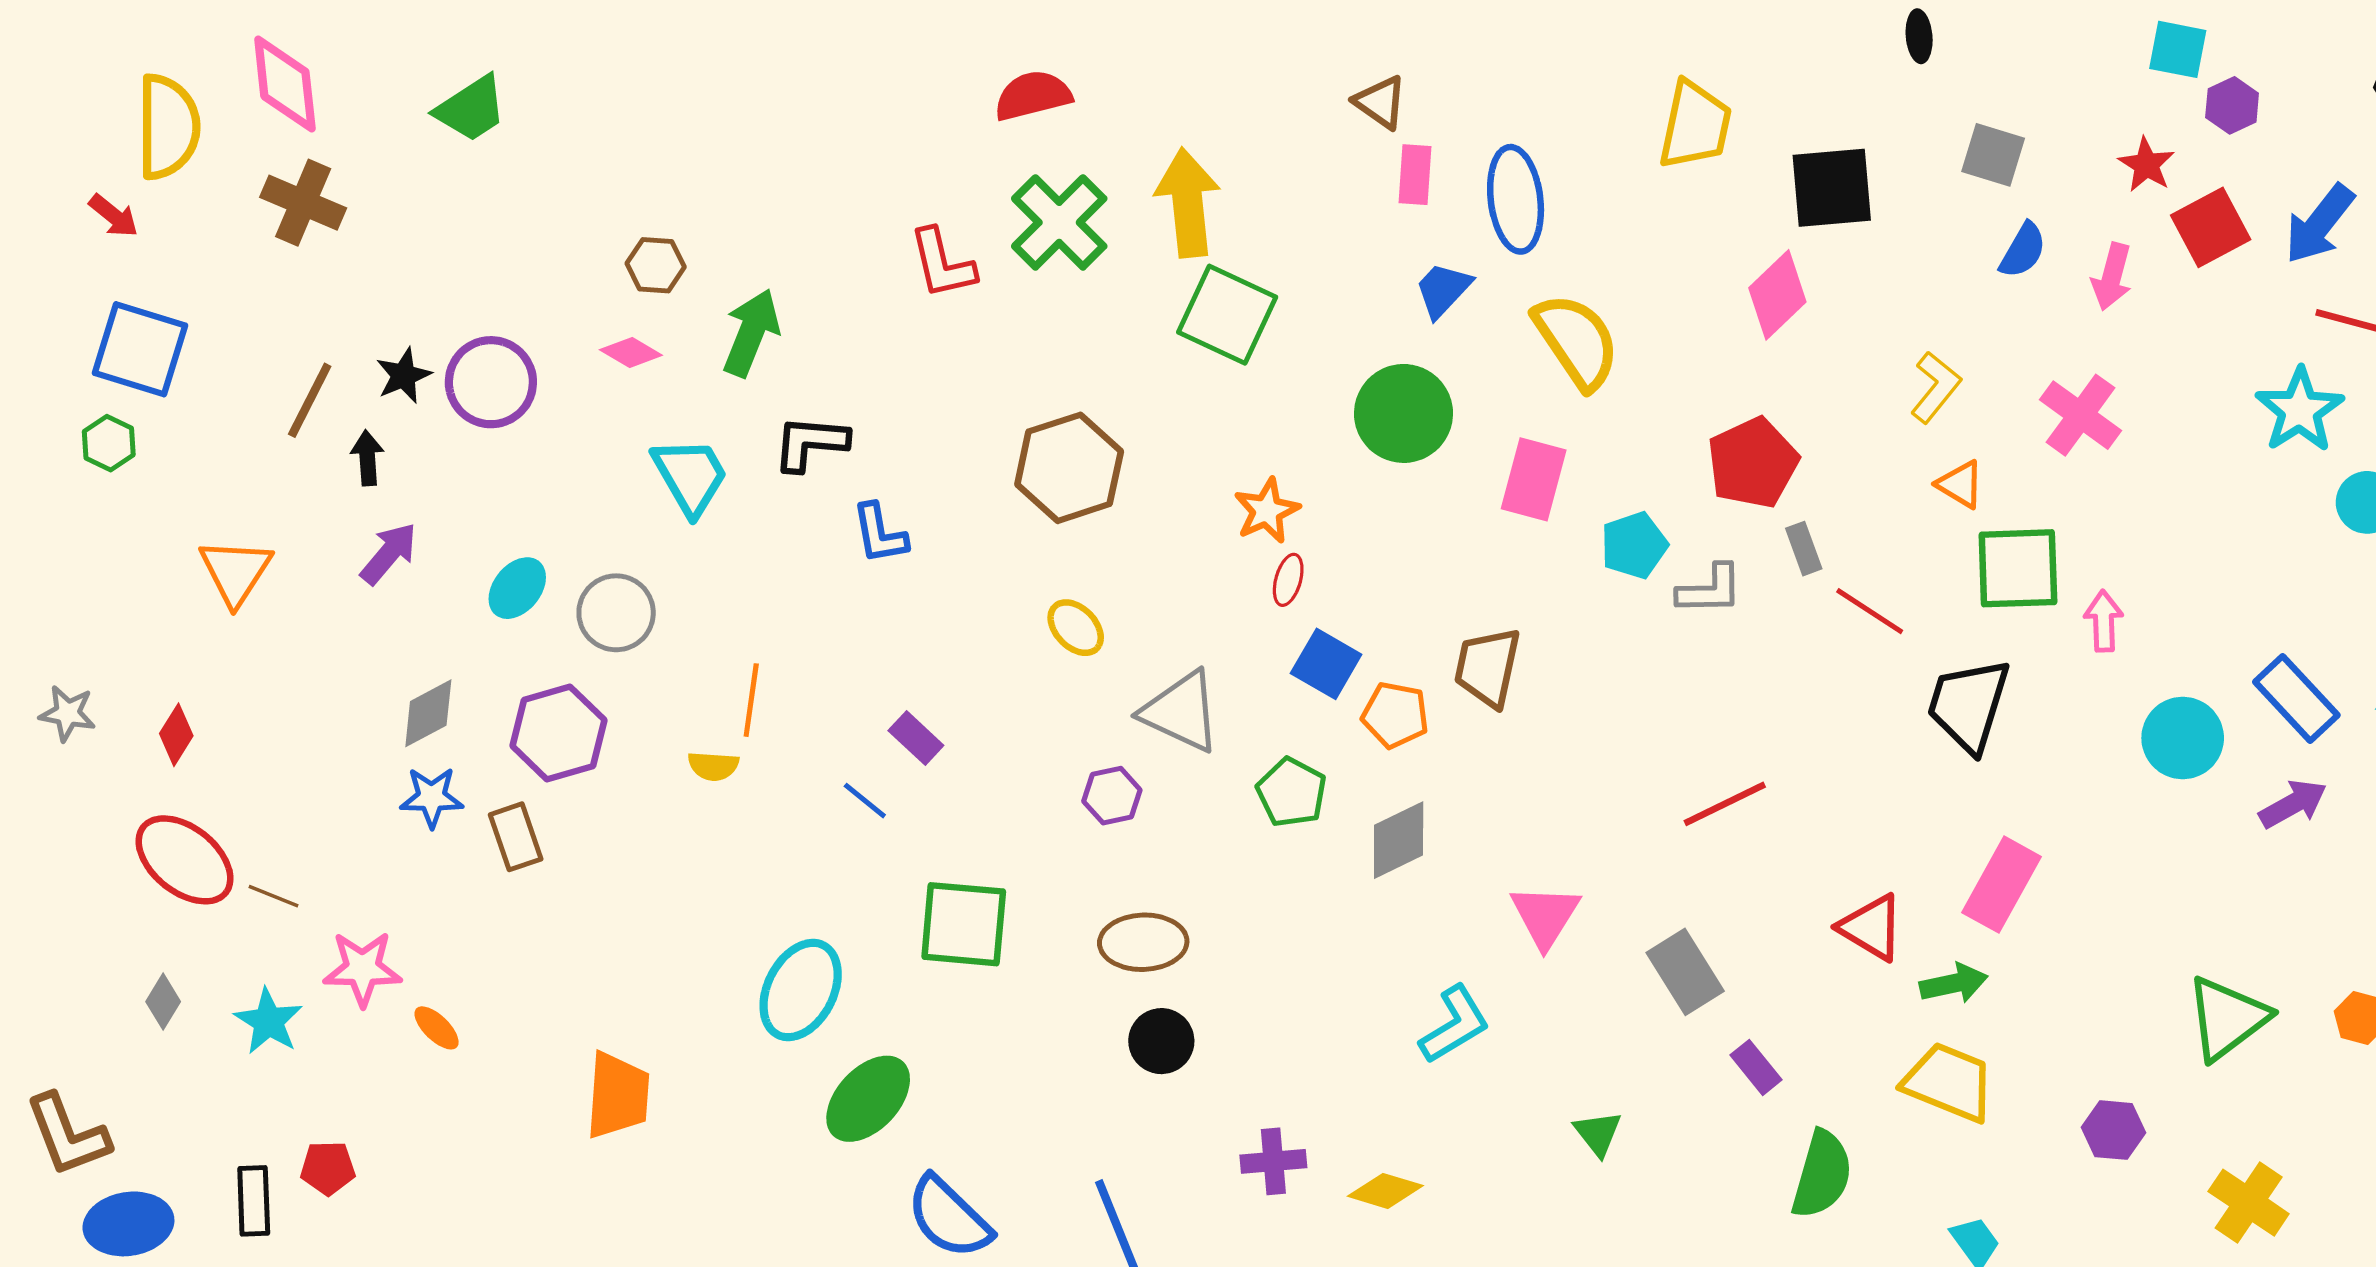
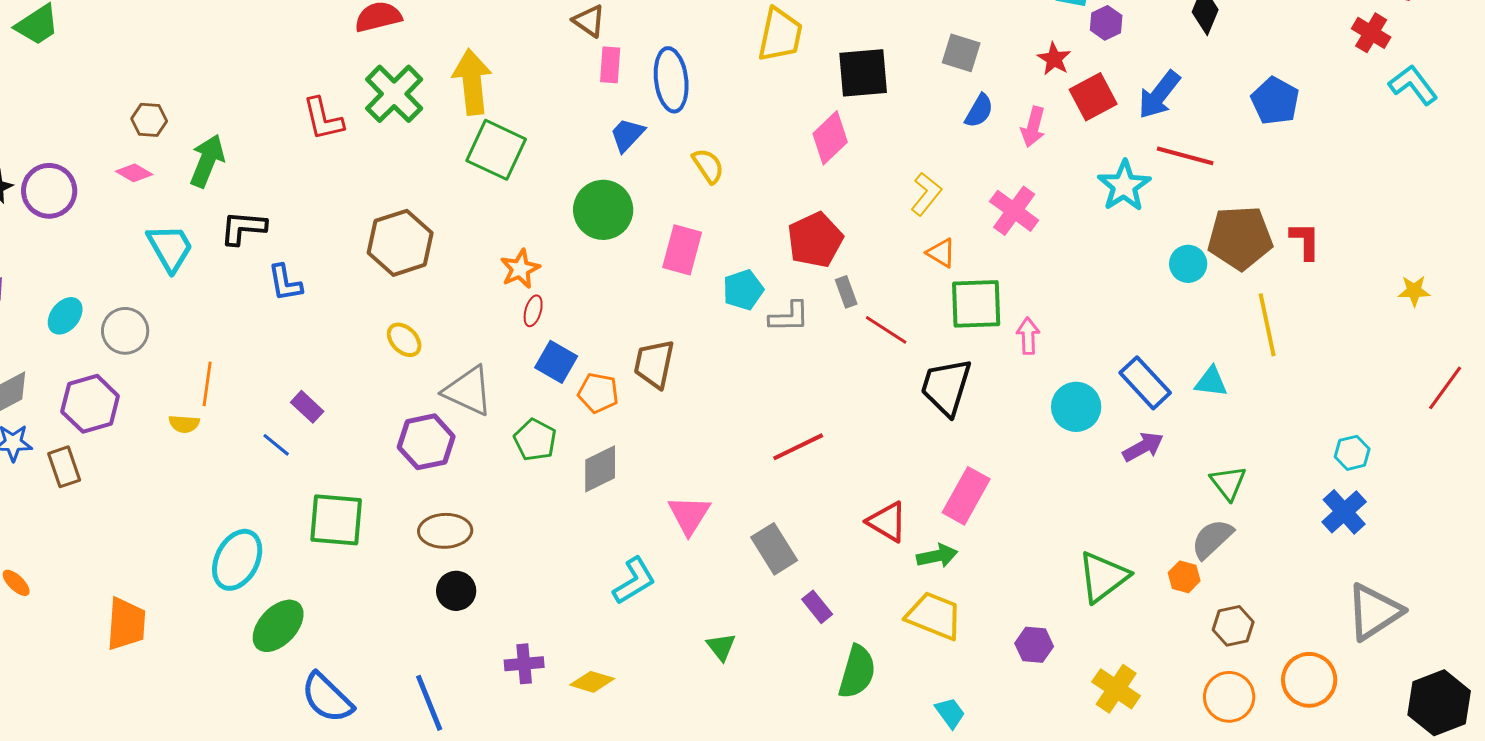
yellow semicircle: (1576, 341) -> (708, 166), size x0.6
cyan star: (2300, 410) -> (1124, 186), moved
purple hexagon: (1112, 796) -> (426, 442), size x1.6

